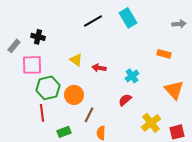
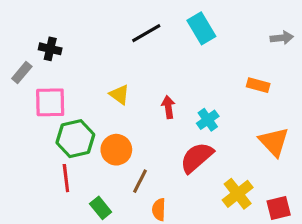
black cross: (38, 37) -> (50, 49), moved
red arrow: (99, 68) -> (168, 107), moved, turned 72
red semicircle: (125, 100) -> (197, 158), size x1.6
green rectangle: (64, 132) -> (101, 208), turned 72

